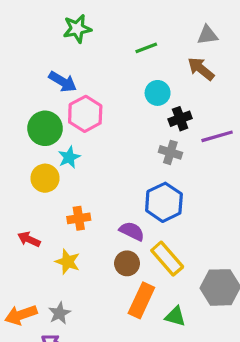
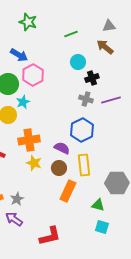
green star: (77, 29) -> (28, 22), turned 30
purple line: (217, 136) -> (111, 100), moved
orange cross: (79, 218) -> (29, 140), size x1.5
yellow rectangle: (167, 259) -> (84, 165), turned 35
yellow star: (68, 262) -> (34, 163), moved
green triangle: (175, 316) -> (98, 205), moved

